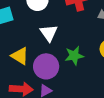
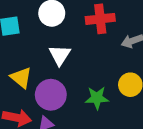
green star: (74, 56) -> (97, 98), moved

